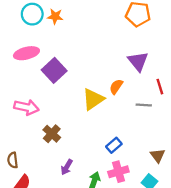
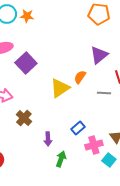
purple triangle: (138, 61) -> (99, 55), turned 30
purple arrow: (67, 167) -> (48, 139), moved, turned -32
pink cross: (118, 172) -> (94, 145), moved

